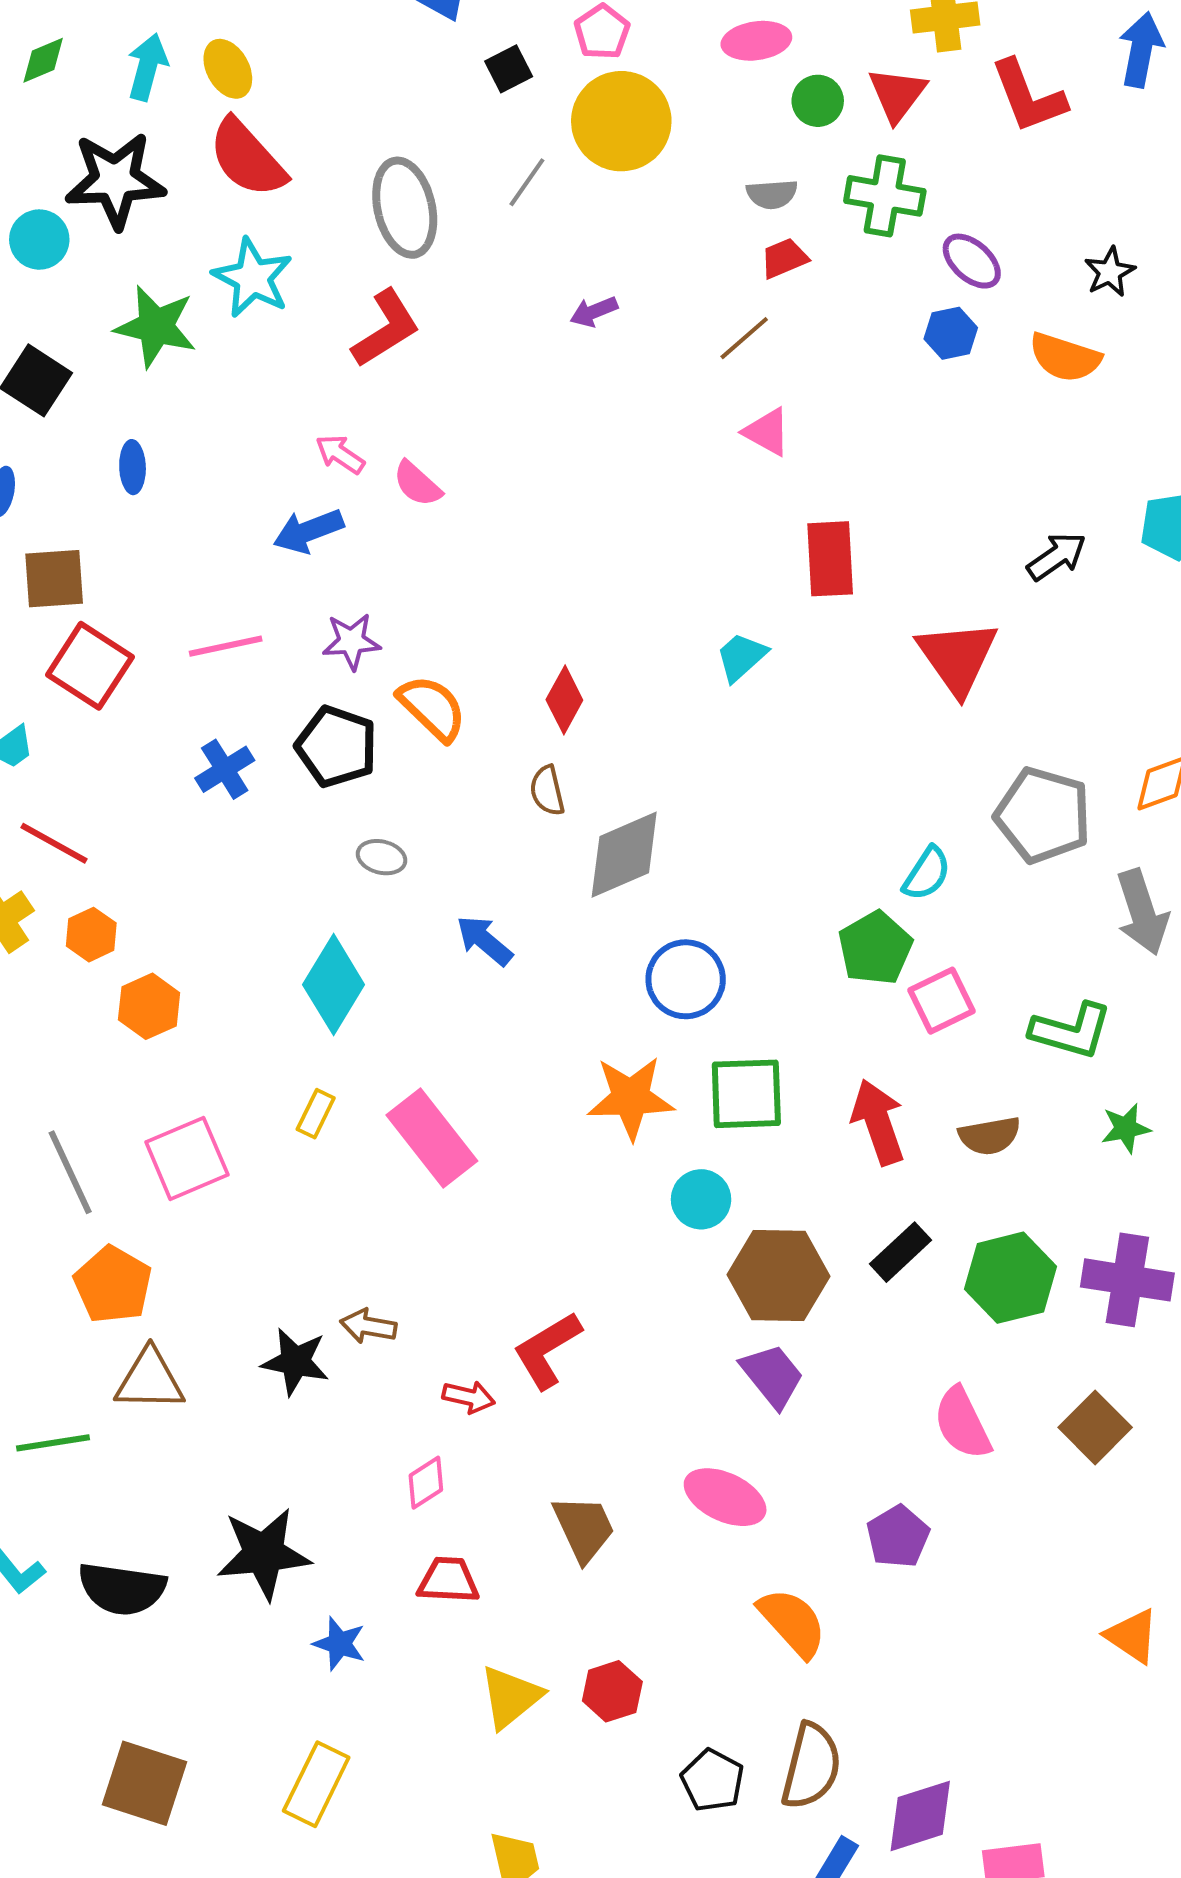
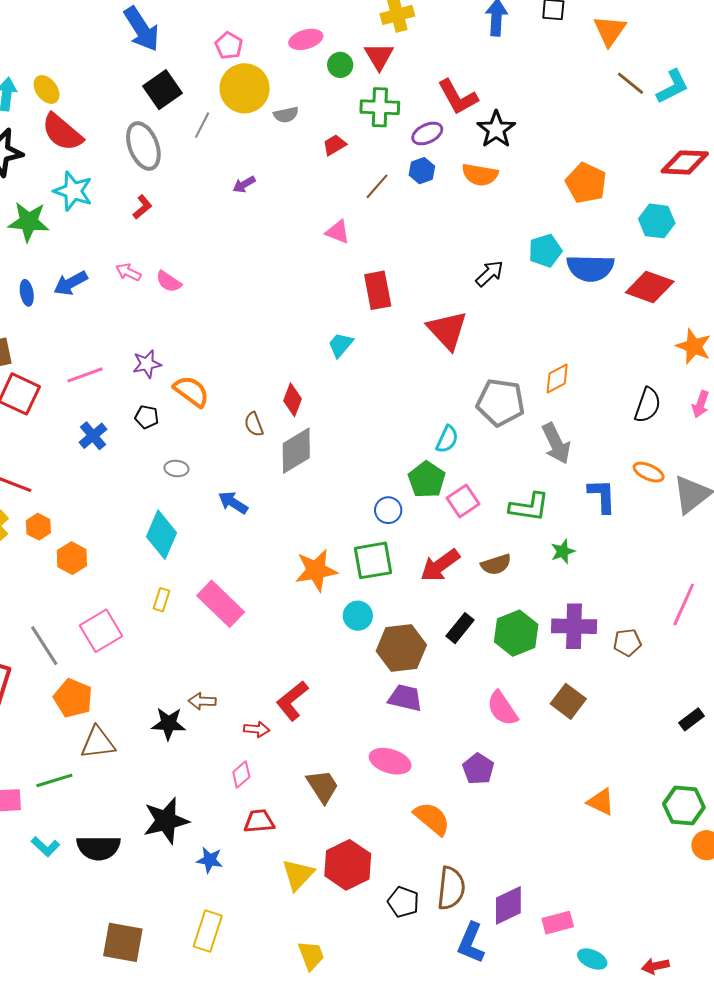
black square: (509, 69) -> (163, 90), moved, size x1.6
red L-shape: (1028, 96) -> (458, 97), moved
gray semicircle: (772, 194) -> (286, 115), moved
purple ellipse: (972, 261) -> (427, 134), turned -60
black star: (1110, 272) -> (496, 129), size x1.5
red L-shape: (386, 329) -> (142, 207), size x0.6
brown line: (744, 338) -> (377, 186), moved
blue arrow: (308, 531) -> (71, 283), moved
red diamond: (564, 700) -> (292, 400), moved
black pentagon: (337, 747) -> (147, 417), size x0.6
blue circle: (686, 979) -> (388, 510), moved, size x0.7
red arrow: (878, 1122) -> (440, 565), turned -99
purple trapezoid: (772, 1376) -> (405, 698), turned -30
red hexagon: (612, 1691) -> (348, 865), size x1.6

